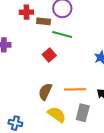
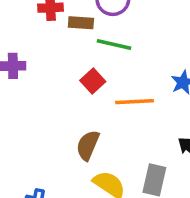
orange line: (75, 89) -> (135, 102), moved

